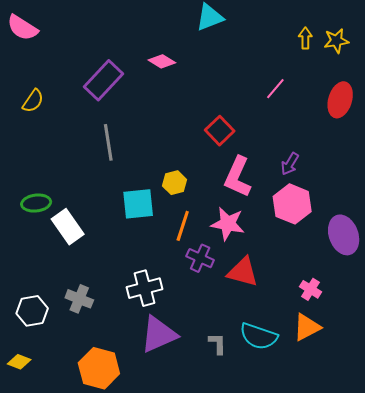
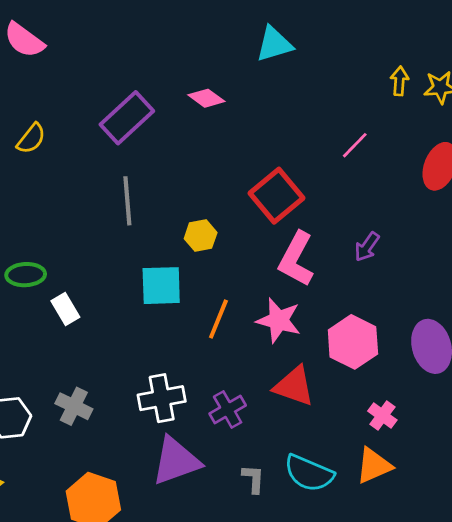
red square: (220, 131) -> (277, 196), size x1.4
yellow hexagon: (175, 183) -> (201, 236), moved
pink hexagon: (292, 204) -> (353, 342), moved
white rectangle: (68, 227) -> (65, 309), size x0.7
purple cross: (200, 258) -> (228, 410), moved, turned 32

